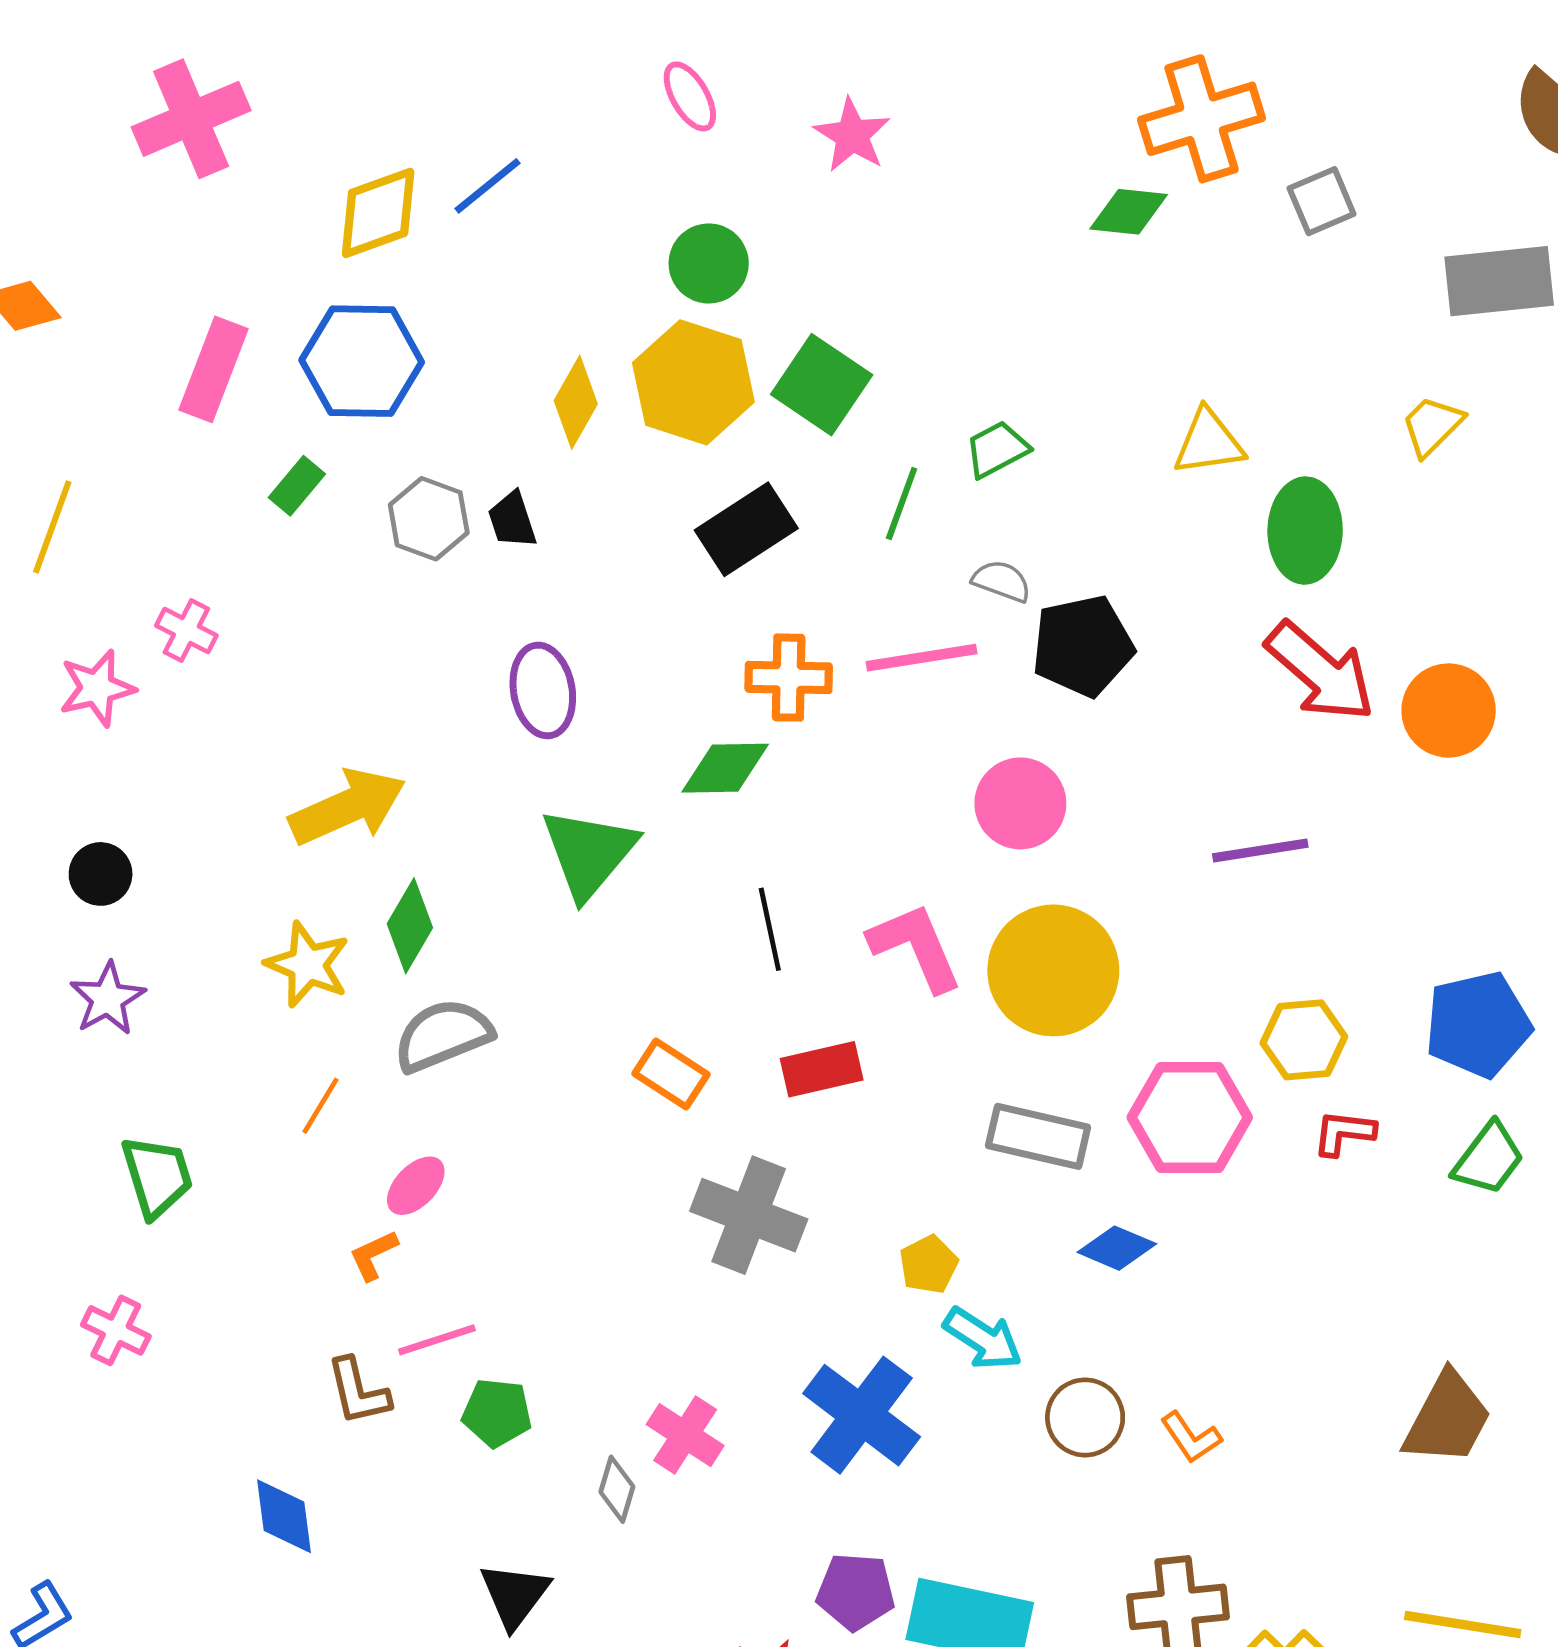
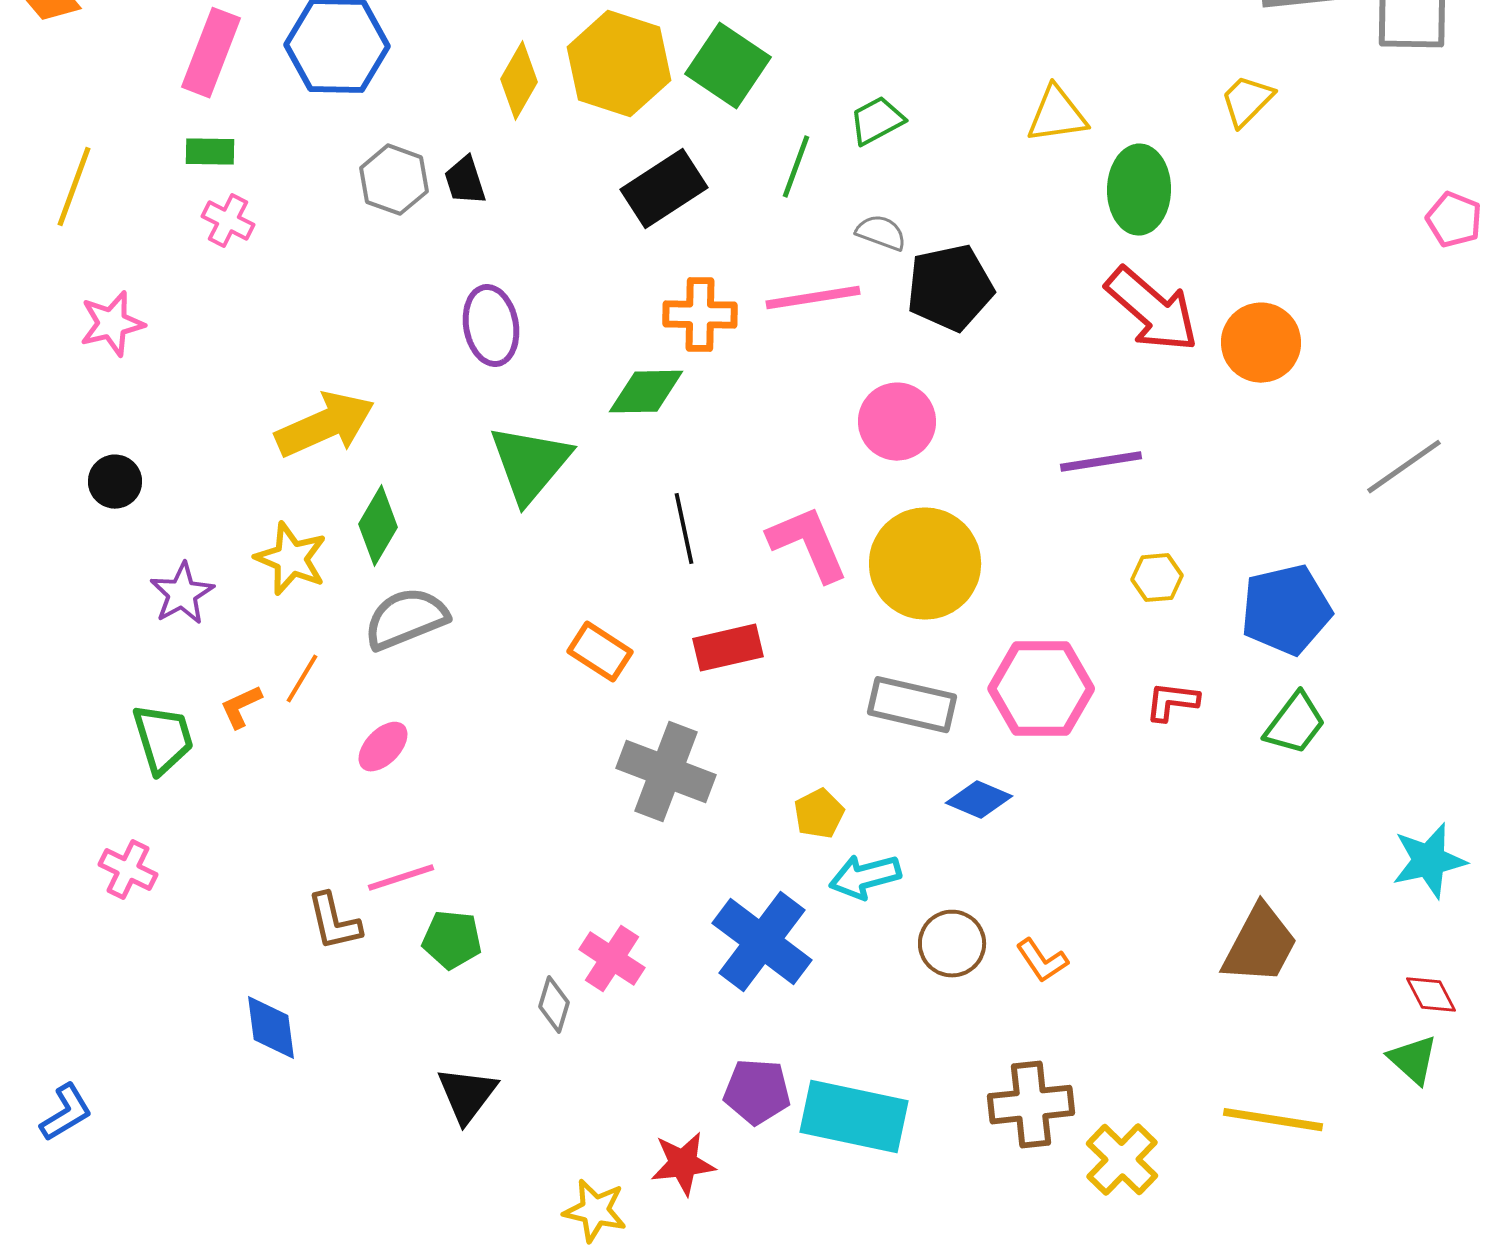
green rectangle: (297, 486) -> (210, 152), moved, turned 51
pink cross: (186, 630) -> (228, 221), moved
purple star: (108, 999) -> (182, 594), moved
yellow hexagon: (1304, 1040) -> (1157, 578), moved, size x0.7
orange L-shape: (373, 1255) -> (241, 707), moved
cyan arrow: (983, 1339) -> (865, 877), turned 132

